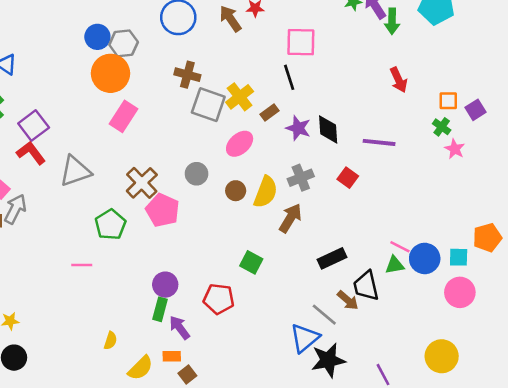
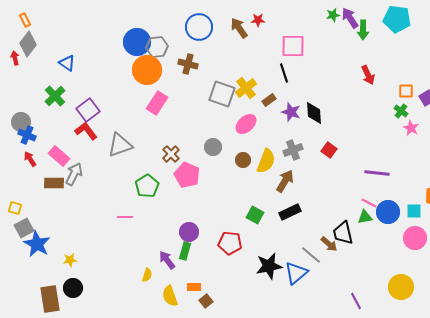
blue circle: (97, 37) -> (137, 42), size x1.4
brown cross: (187, 75) -> (188, 64), moved
purple line: (379, 142) -> (377, 173), moved
brown cross: (142, 183) -> (171, 154), size x0.7
black rectangle: (332, 258) -> (290, 212), moved
purple arrow: (180, 328) -> (167, 260), moved
black star: (328, 360) -> (269, 266), moved
yellow semicircle: (140, 368) -> (170, 296), turned 115

